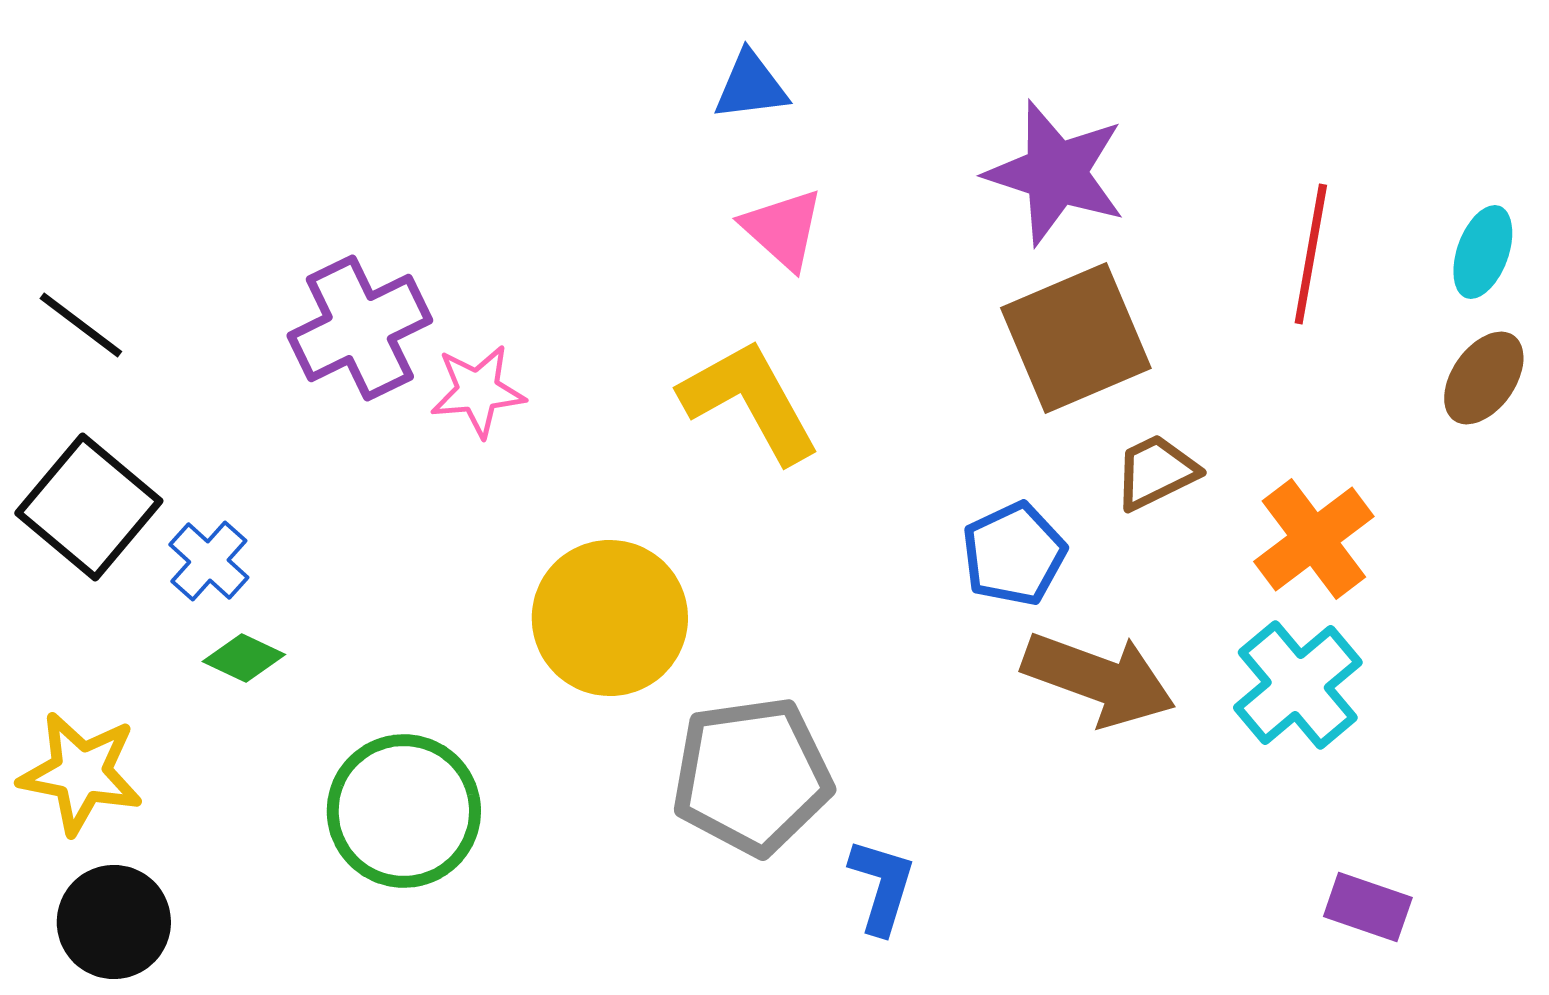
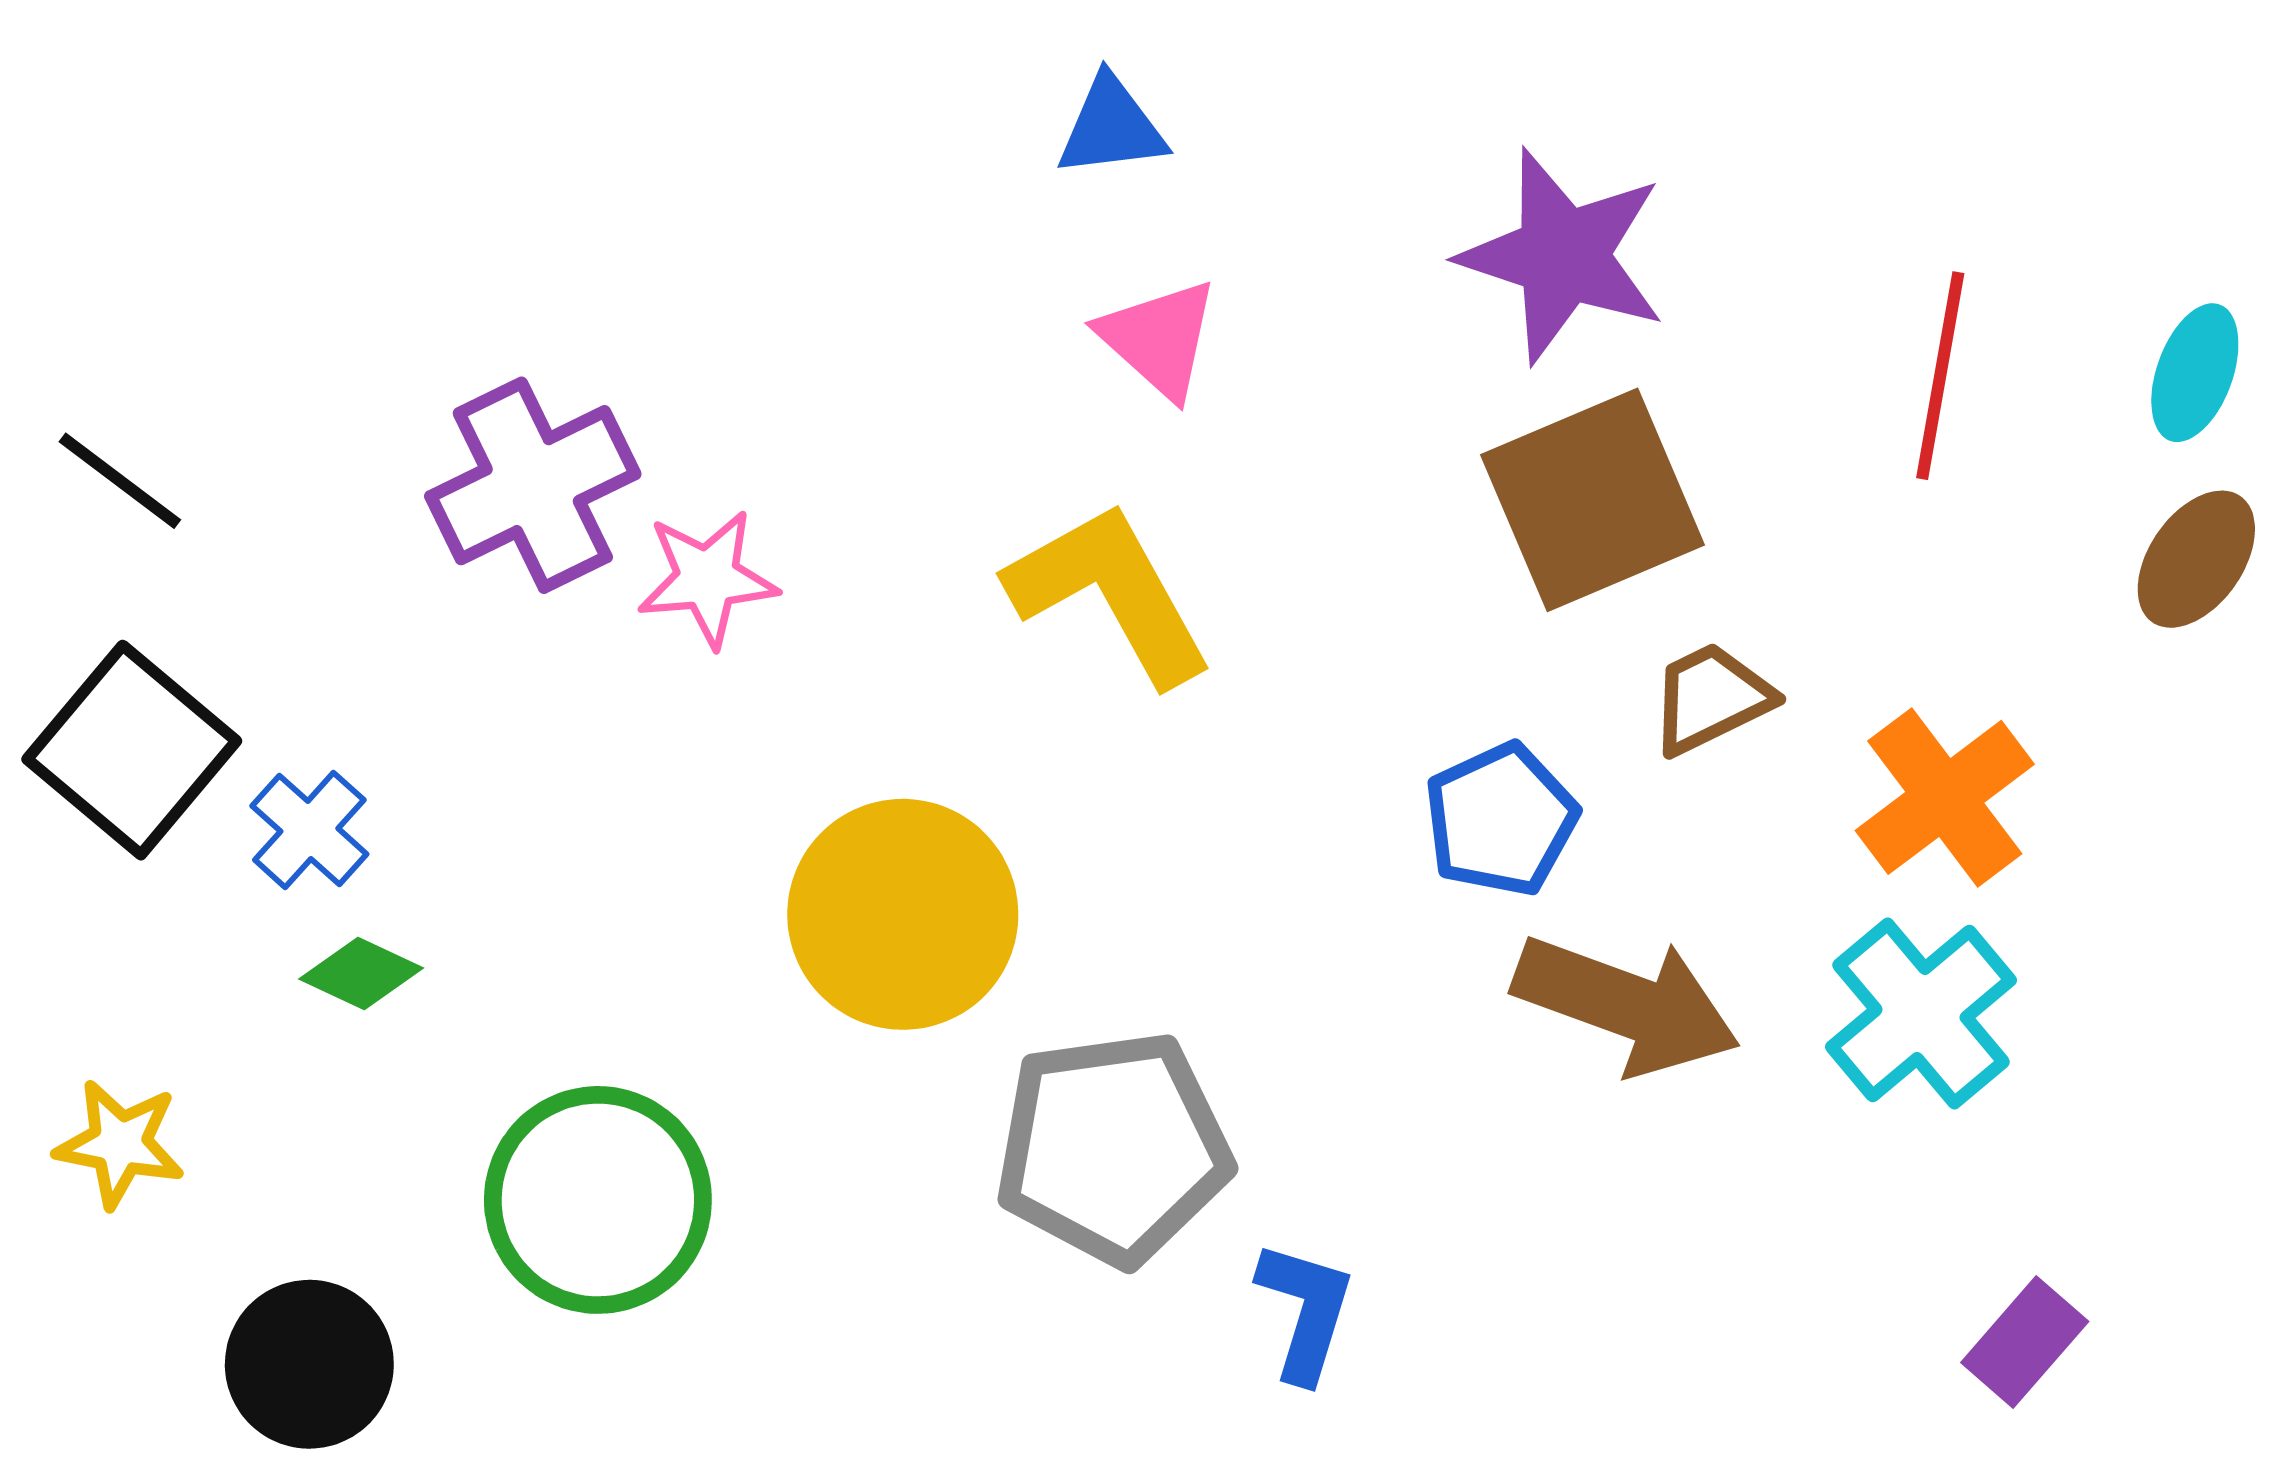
yellow star: (81, 773) -> (120, 1144), size x0.7
purple rectangle: (1368, 907) -> (2025, 1342), turned -68
black circle: (114, 922) -> (309, 1364), moved

